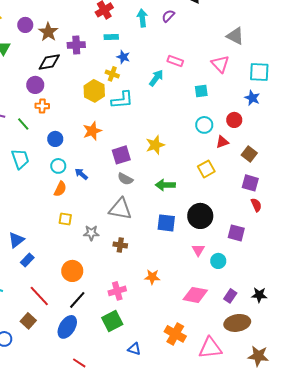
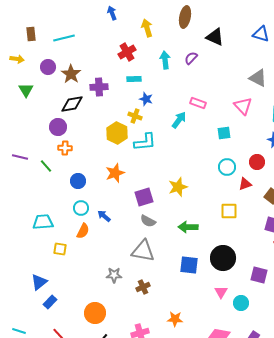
cyan trapezoid: (20, 159) -> (43, 222), moved, turned -75
yellow square: (206, 169) -> (229, 211), turned 30
yellow square: (65, 219) -> (60, 249), moved
brown cross: (120, 245) -> (143, 287), turned -32

